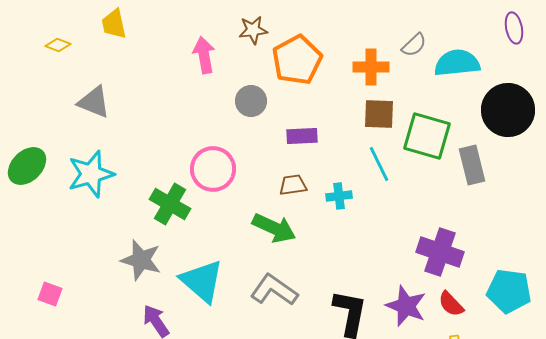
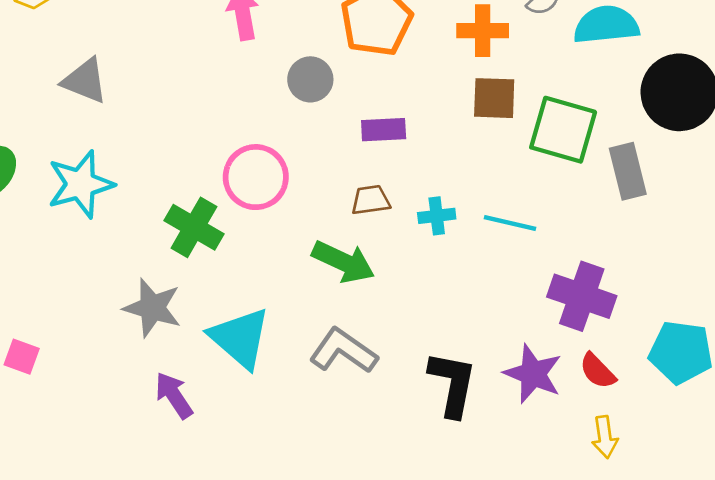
cyan line: (379, 164) -> (510, 223), moved, turned -51

